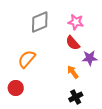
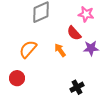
pink star: (76, 22) -> (86, 14), moved
orange arrow: (73, 72) -> (60, 50), moved

